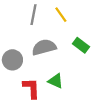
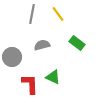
gray semicircle: (44, 47) -> (42, 45), size x0.7

